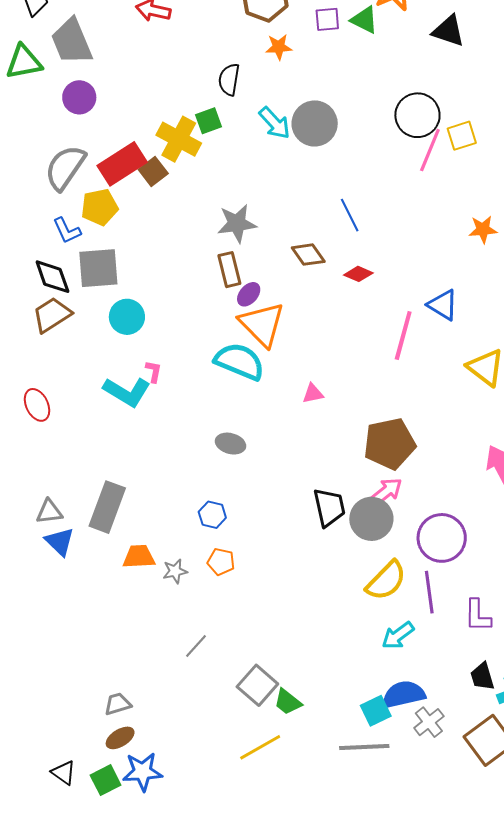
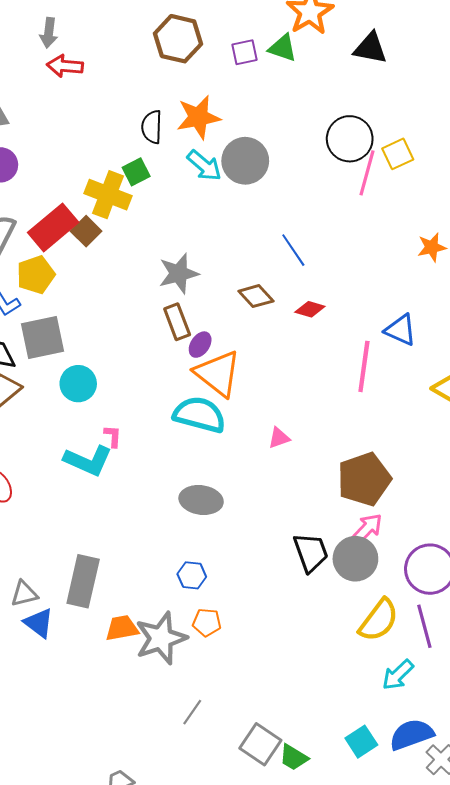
orange star: (279, 47) -> (198, 117), moved, size x1.6
gray ellipse: (230, 444) -> (201, 500), size x1.4
gray star: (175, 571) -> (161, 638), size x2.0
cyan square: (376, 711) -> (361, 742), moved

